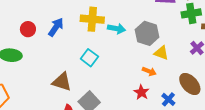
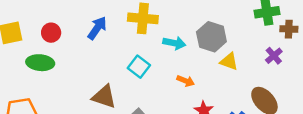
red circle: (28, 29) -> (51, 33), moved
cyan arrow: (116, 29) -> (174, 43), moved
orange arrow: (149, 71) -> (186, 81), moved

